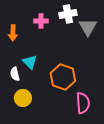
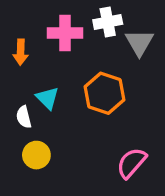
pink cross: (41, 21) -> (65, 33), size x1.5
orange hexagon: (63, 77) -> (105, 93), moved
pink semicircle: (83, 103) -> (131, 163), turned -135

